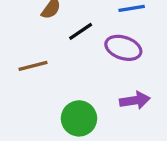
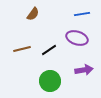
black line: (81, 31) -> (49, 50), moved

